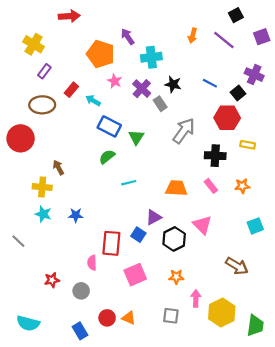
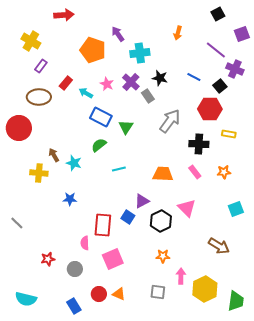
purple line: (224, 40) -> (216, 50), moved
pink star: (115, 81) -> (107, 84), moved
cyan star: (43, 214) -> (74, 163), moved
pink square: (135, 275) -> (113, 259), moved

